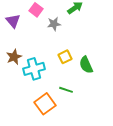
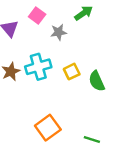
cyan cross: (34, 69) -> (38, 67), moved
green line: (66, 90) -> (92, 140), moved

